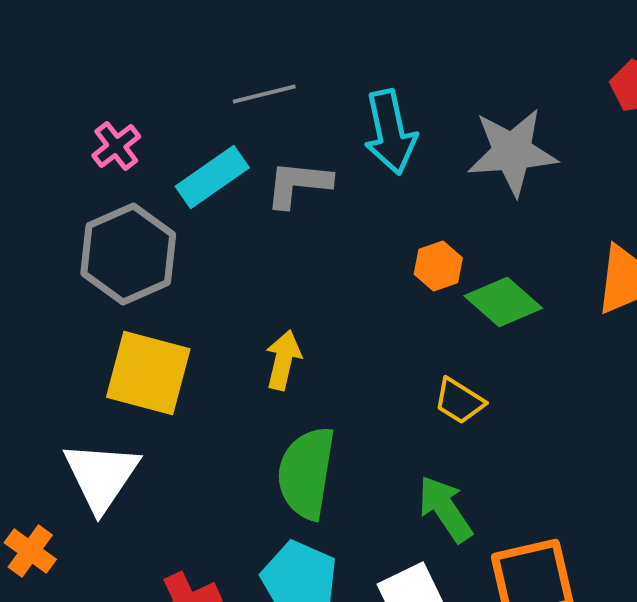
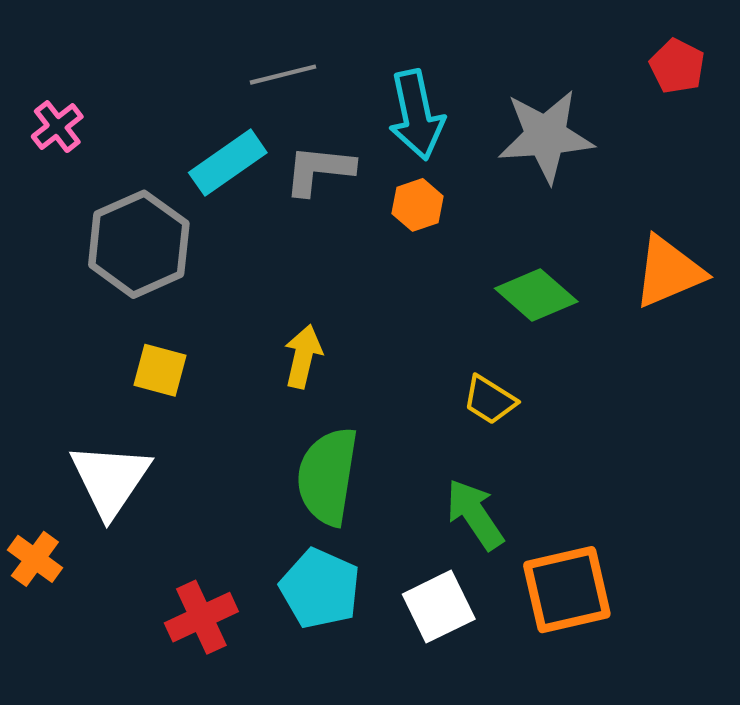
pink cross: (116, 146) -> (57, 127), moved
orange hexagon: (438, 266) -> (418, 205), moved
yellow square: (148, 373) -> (160, 370), size x0.6

